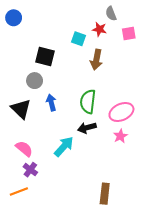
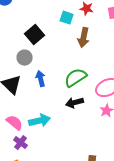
black square: (45, 57) -> (35, 35), turned 36
green semicircle: (88, 102) -> (76, 78), turned 50
cyan arrow: (64, 147) -> (40, 121), moved, turned 35

